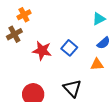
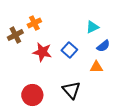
orange cross: (24, 15) -> (34, 23), moved
cyan triangle: (99, 19) -> (92, 27), moved

